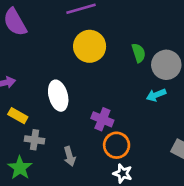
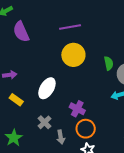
white ellipse: (58, 96) -> (47, 88), turned 40
gray cross: (35, 140) -> (45, 122), moved, turned 32
gray arrow: (70, 156) -> (61, 137), moved

